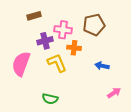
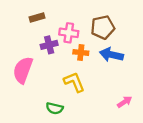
yellow L-shape: (57, 63) -> (74, 82), moved
blue arrow: (102, 66) -> (111, 55), moved, size x1.5

